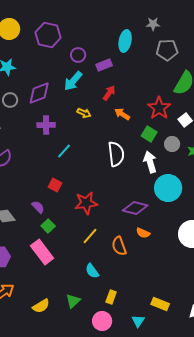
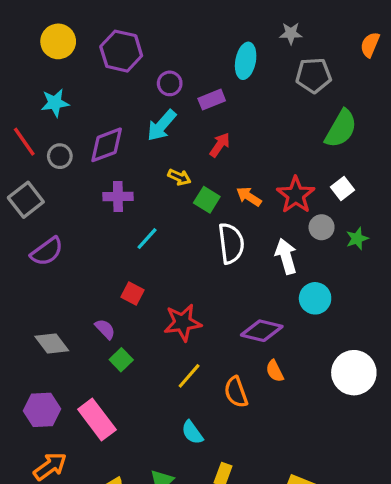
red star: (159, 108) -> (296, 195), moved
orange arrow: (122, 114) -> (249, 197), moved
green square: (149, 134) -> (207, 200), moved
cyan circle: (168, 188) -> (315, 298), size x0.7
orange semicircle: (143, 233) -> (275, 371), turned 40
pink rectangle: (42, 252) -> (97, 420), moved

